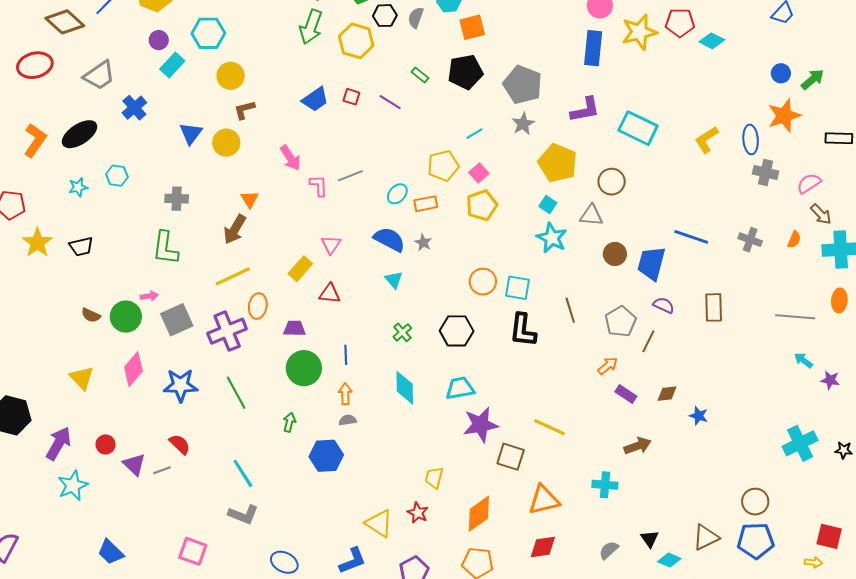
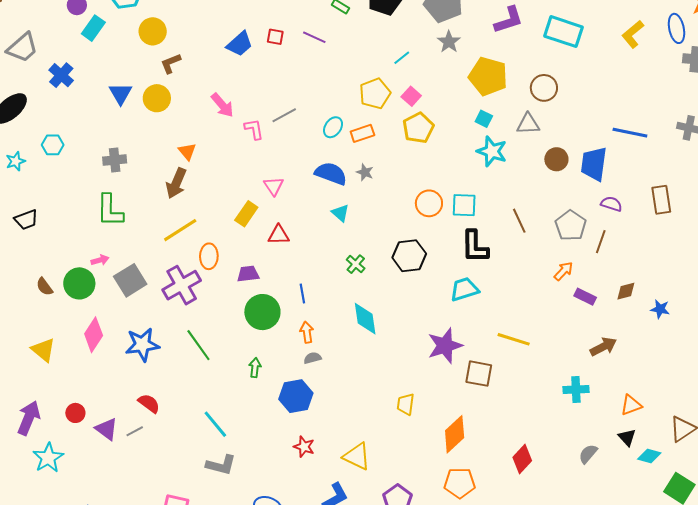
brown semicircle: (91, 315) -> (44, 287), turned 36
cyan trapezoid: (460, 388) -> (464, 289), moved
orange triangle: (544, 500) -> (631, 405), moved, size x0.7
red star: (418, 513) -> (304, 447), moved
red diamond: (543, 547) -> (522, 459), turned -32

